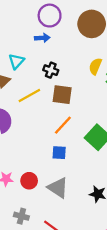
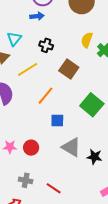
brown square: (62, 95) -> (69, 69), moved, turned 30
orange line: (63, 125) -> (46, 96), moved
gray triangle: (58, 188) -> (71, 147), moved

